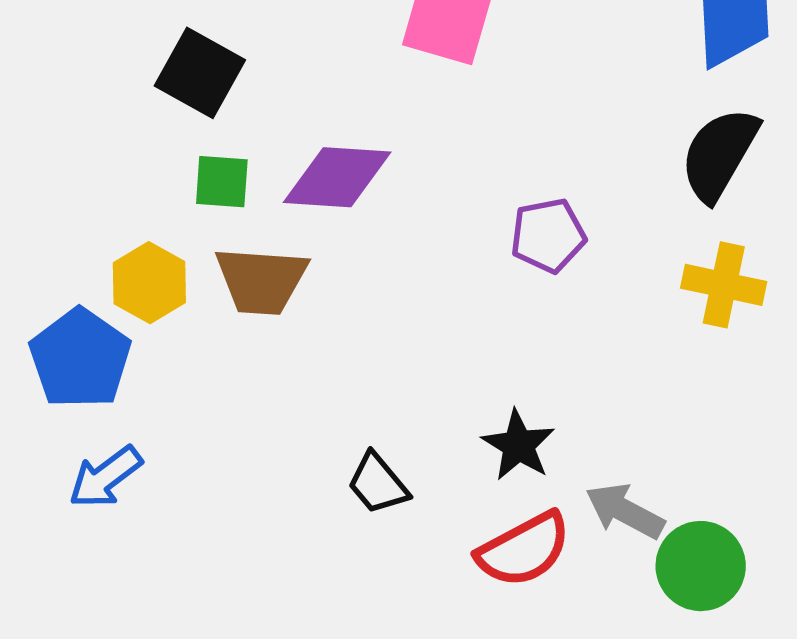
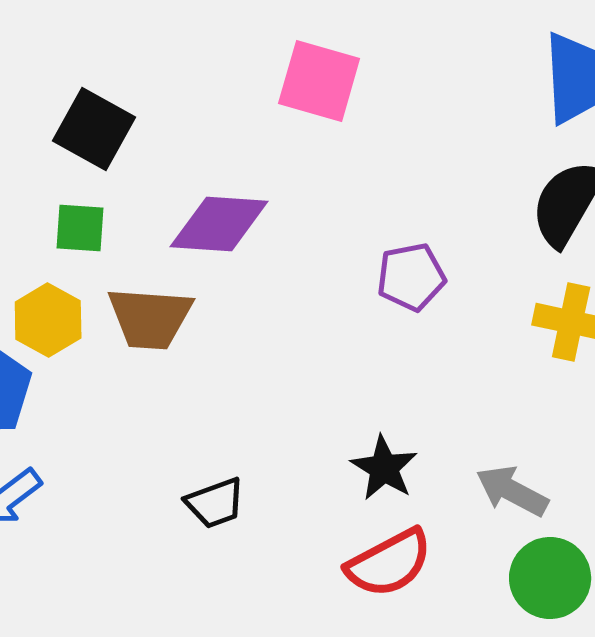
green square: (222, 182) -> (80, 228), moved
black trapezoid: (378, 484) -> (215, 503), moved, turned -70
gray arrow: (625, 511) -> (512, 491), moved

